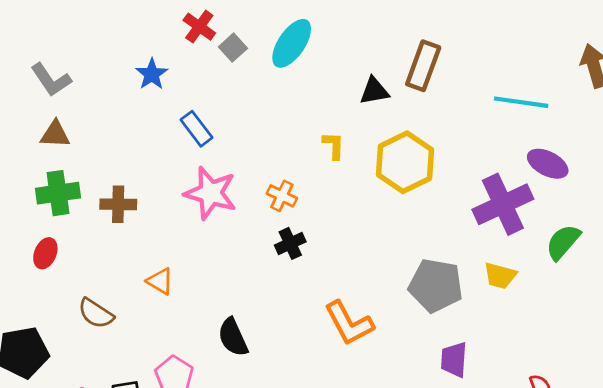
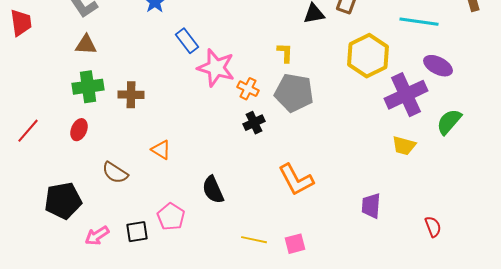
yellow hexagon: (405, 162) -> (368, 56), moved
pink star: (211, 193) -> (216, 68), moved
gray pentagon: (436, 285) -> (294, 93), moved

